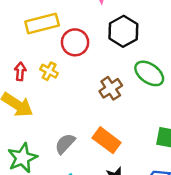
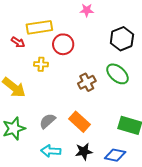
black hexagon: (123, 31) -> (122, 39), moved
red arrow: (20, 71) -> (18, 42), moved, turned 112
yellow cross: (49, 71) -> (41, 64), turned -32

